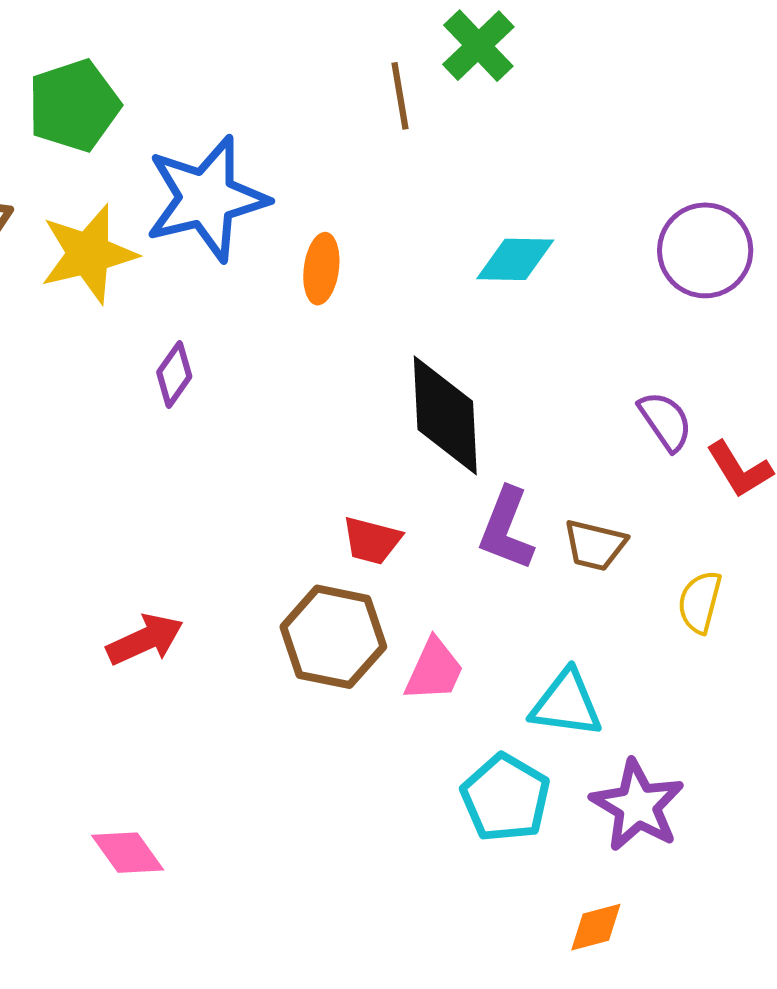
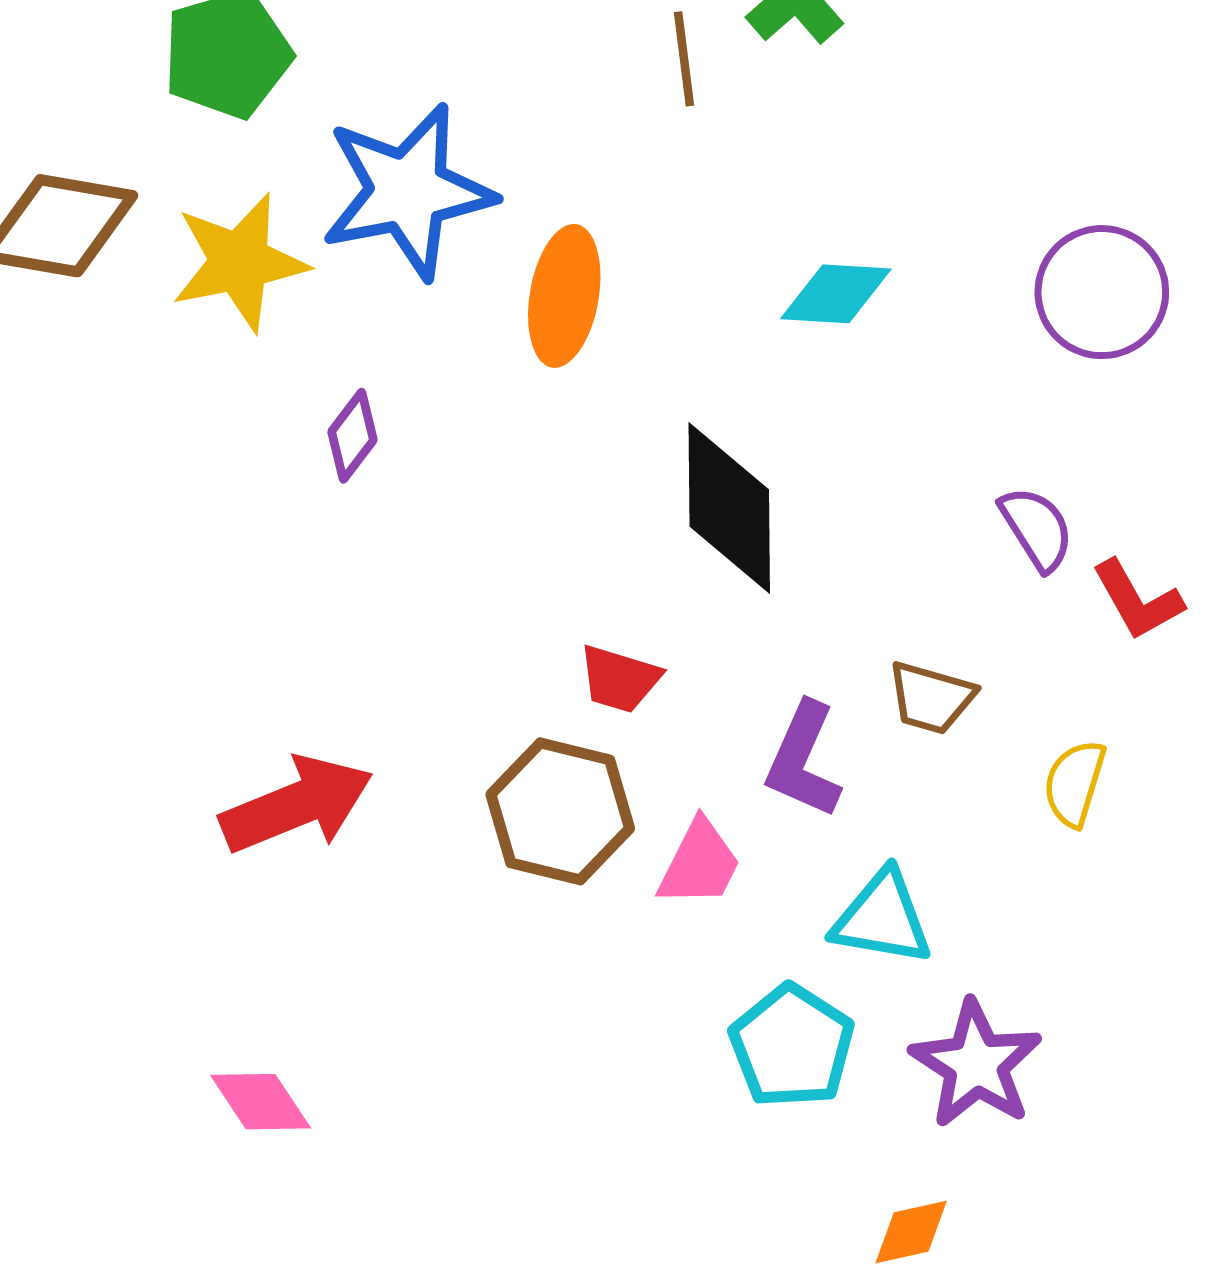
orange ellipse: (321, 269) -> (564, 296), size x1.4
purple L-shape: (506, 529) -> (803, 760), moved
red arrow: (145, 640) -> (297, 805), size x1.4

